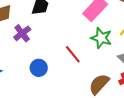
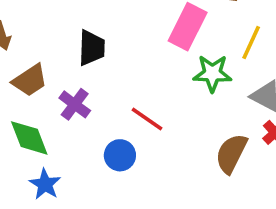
red line: (73, 54) -> (147, 119), moved

